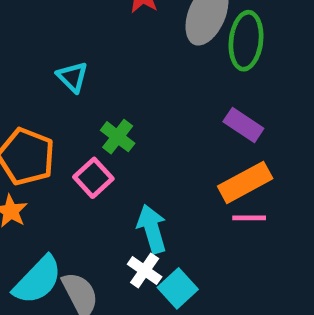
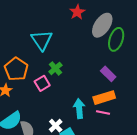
cyan triangle: (72, 77) -> (42, 40), size x1.6
cyan arrow: (152, 229) -> (79, 109), moved

